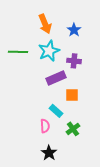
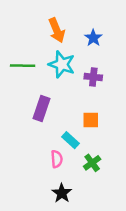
cyan star: (49, 51) -> (62, 64), turned -30
purple rectangle: (56, 78) -> (42, 109), moved, turned -48

